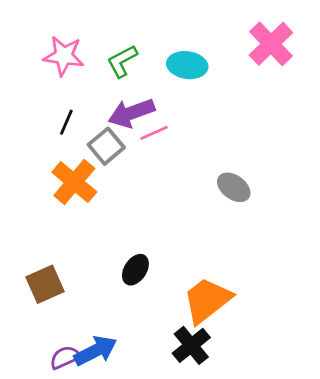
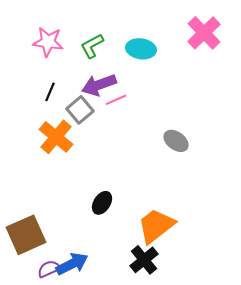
brown square: (45, 284) -> (26, 235), moved, size x1.4

